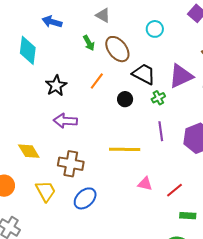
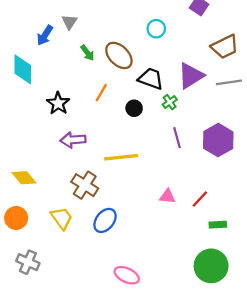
gray triangle: (103, 15) -> (69, 22), moved, turned 42
blue arrow: (52, 22) -> (45, 35), turned -66
yellow line: (125, 149) -> (121, 157), moved
yellow diamond: (29, 151) -> (24, 178), moved
brown cross: (71, 164) -> (85, 185), turned 30

